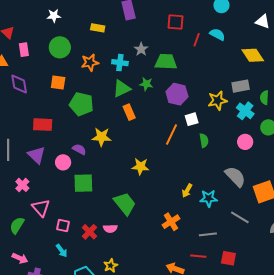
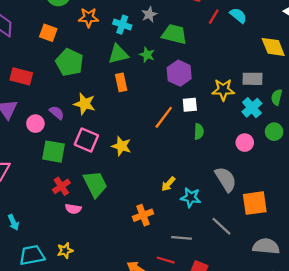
pink square: (63, 225) -> (86, 140), moved, size x1.5
red cross: (89, 232) -> (61, 186), moved

